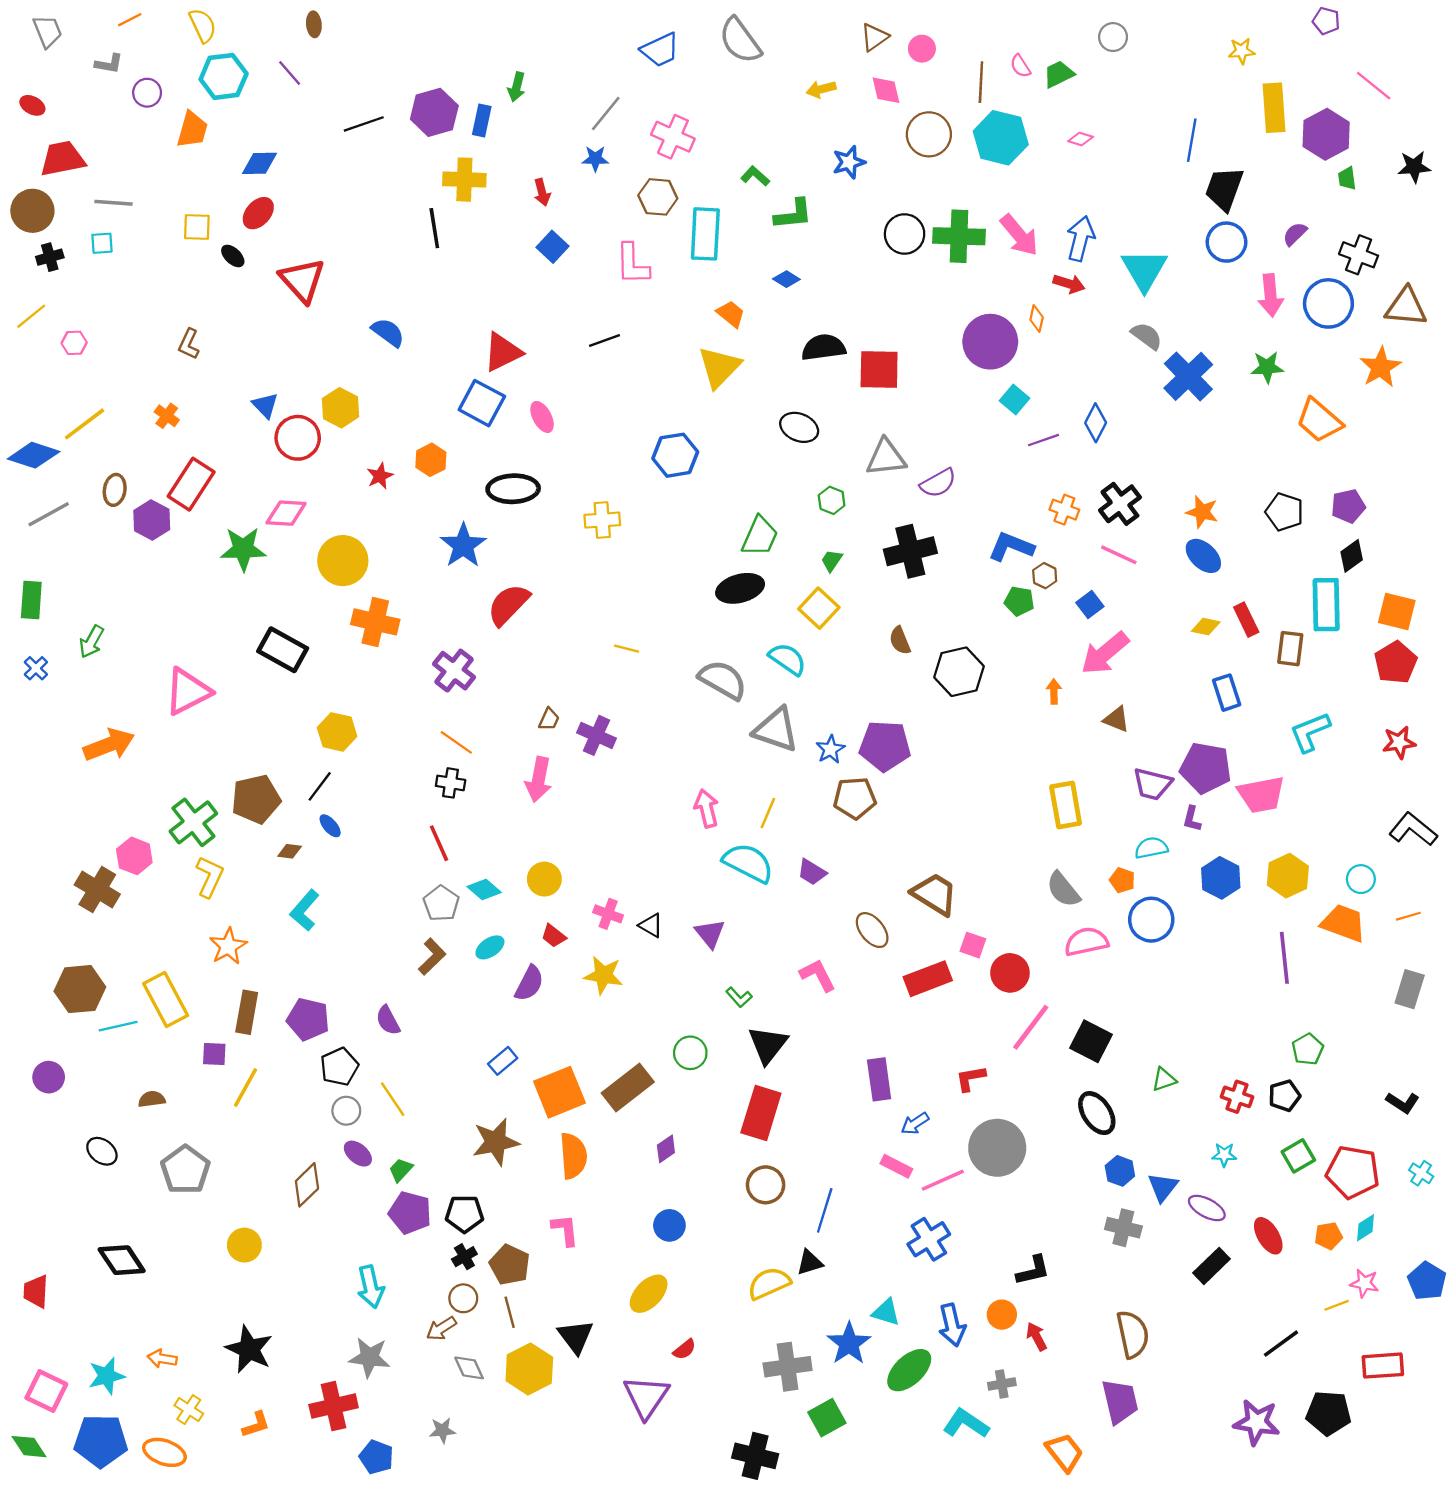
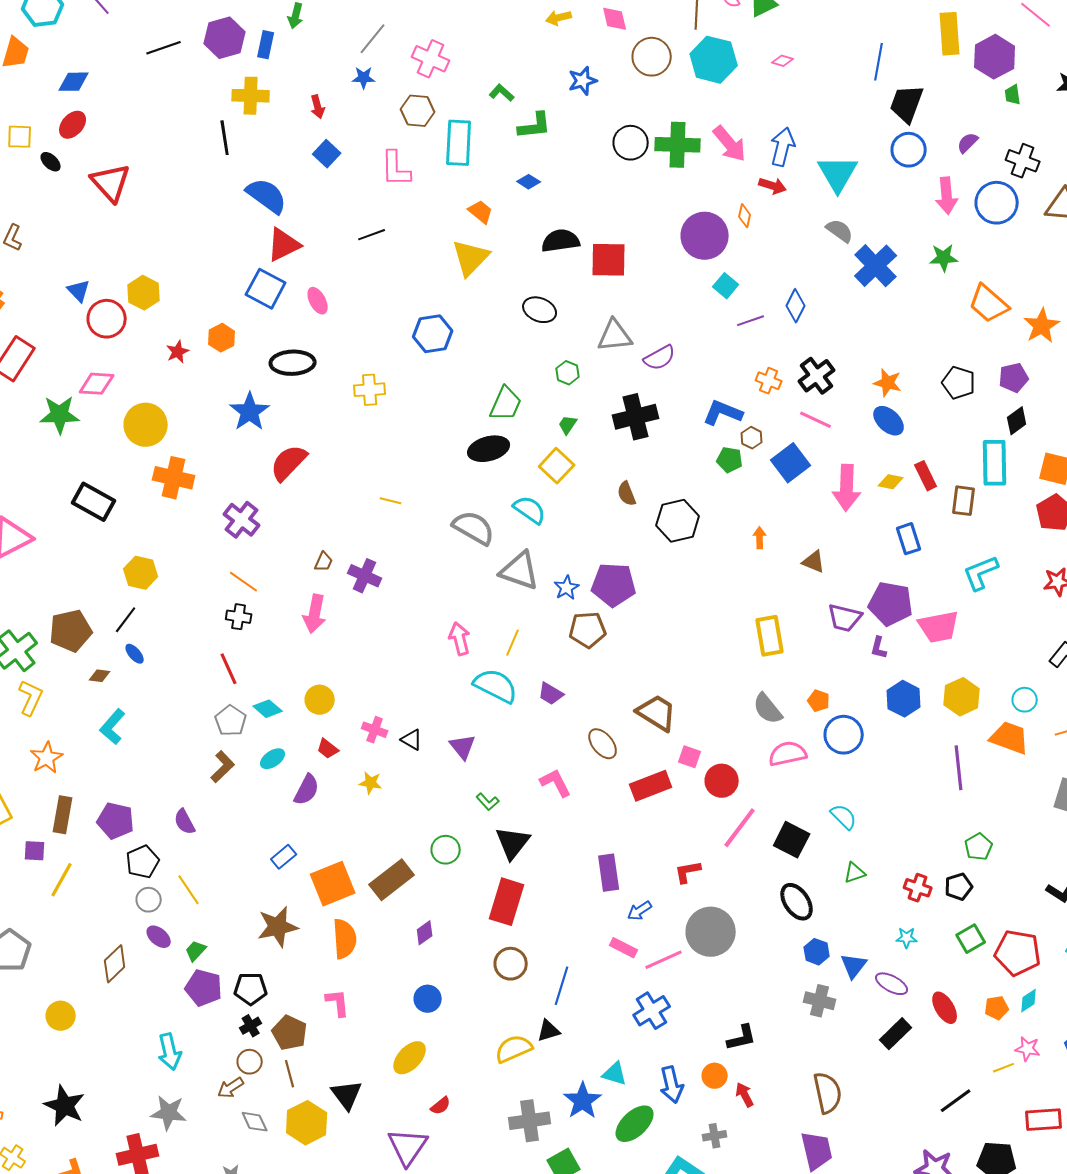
blue semicircle: (388, 332) -> (267, 196), moved, size x1.4
orange star: (1381, 367) -> (1042, 326), moved
blue square: (1090, 605) -> (791, 463), size x1.6
pink arrow: (1105, 653) -> (847, 488), moved, turned -48
cyan semicircle: (1151, 848) -> (844, 817), moved, turned 56
yellow star: (603, 975) -> (371, 783), size x0.7

